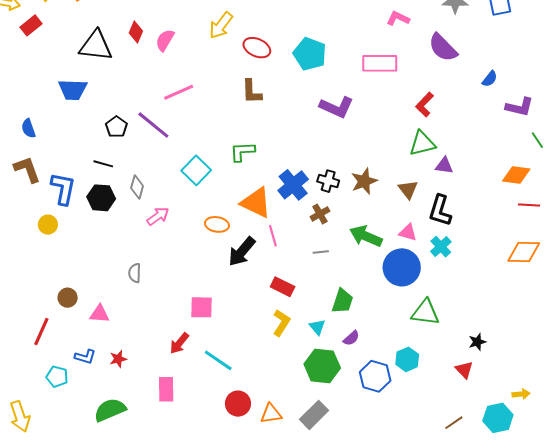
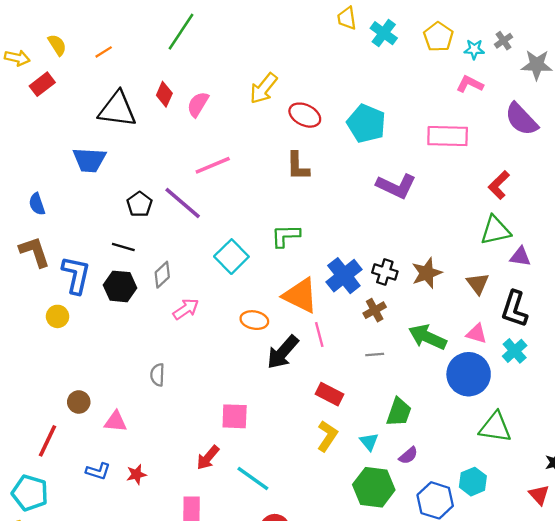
gray diamond: (137, 187) -> (162, 275), turned 30
cyan pentagon: (57, 377) -> (30, 493), moved, size x1.4

